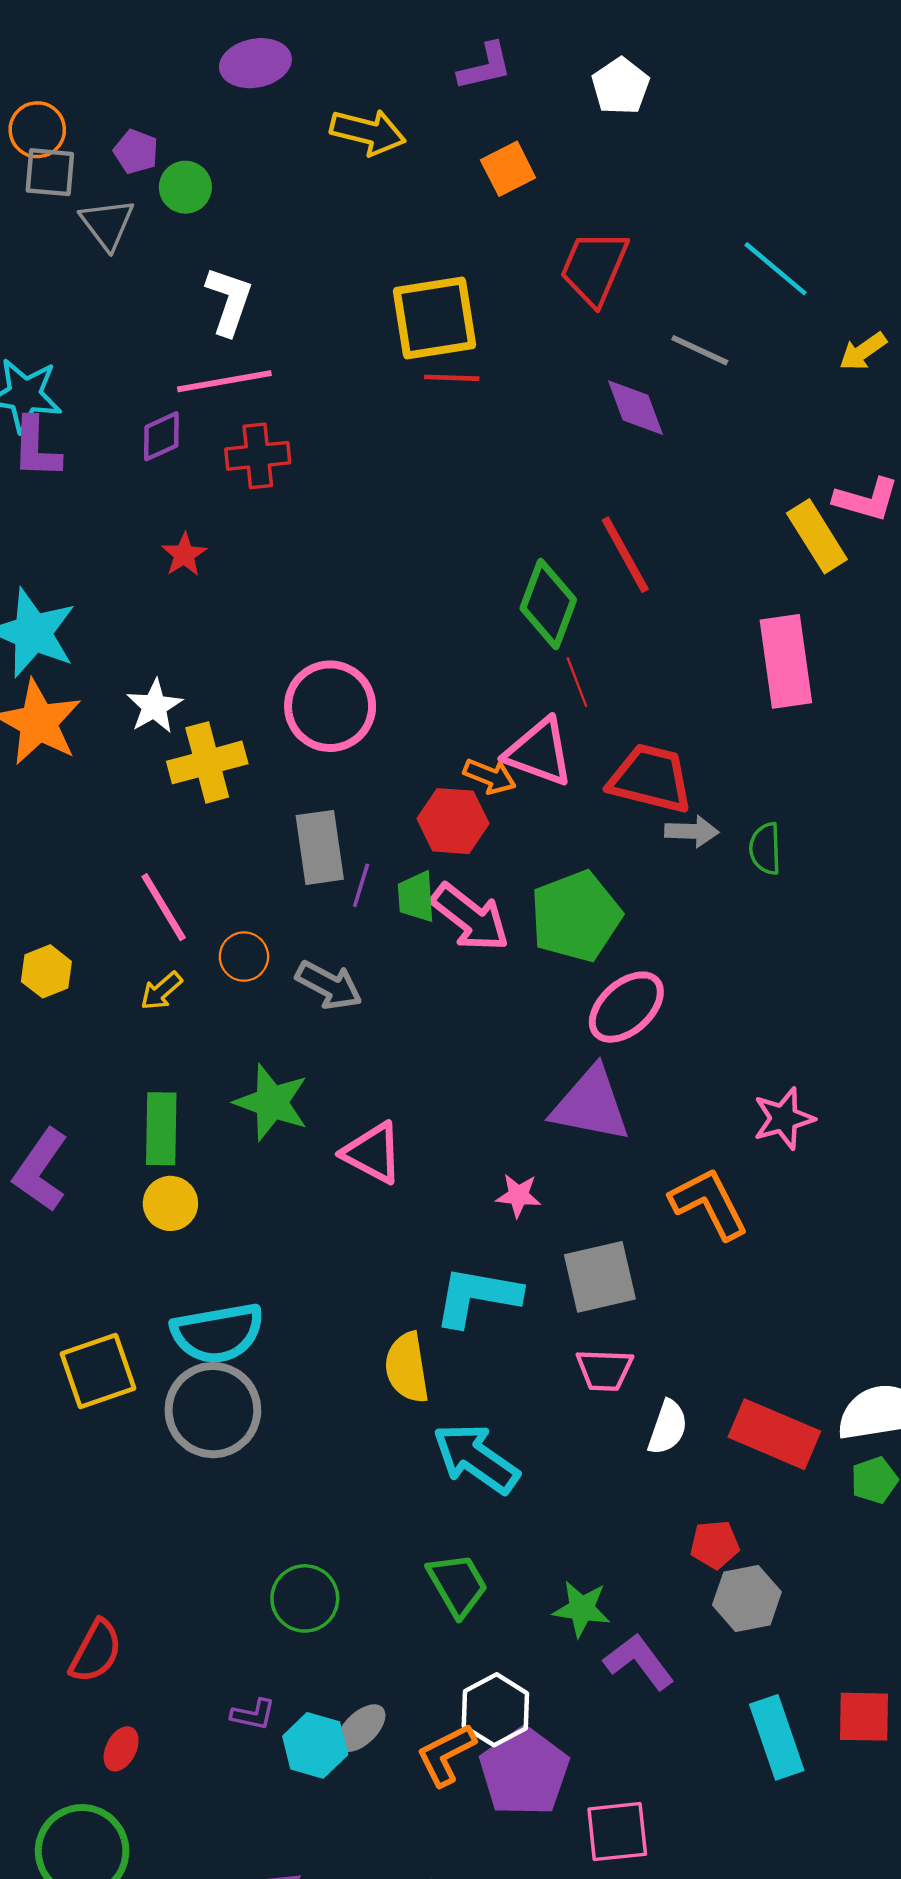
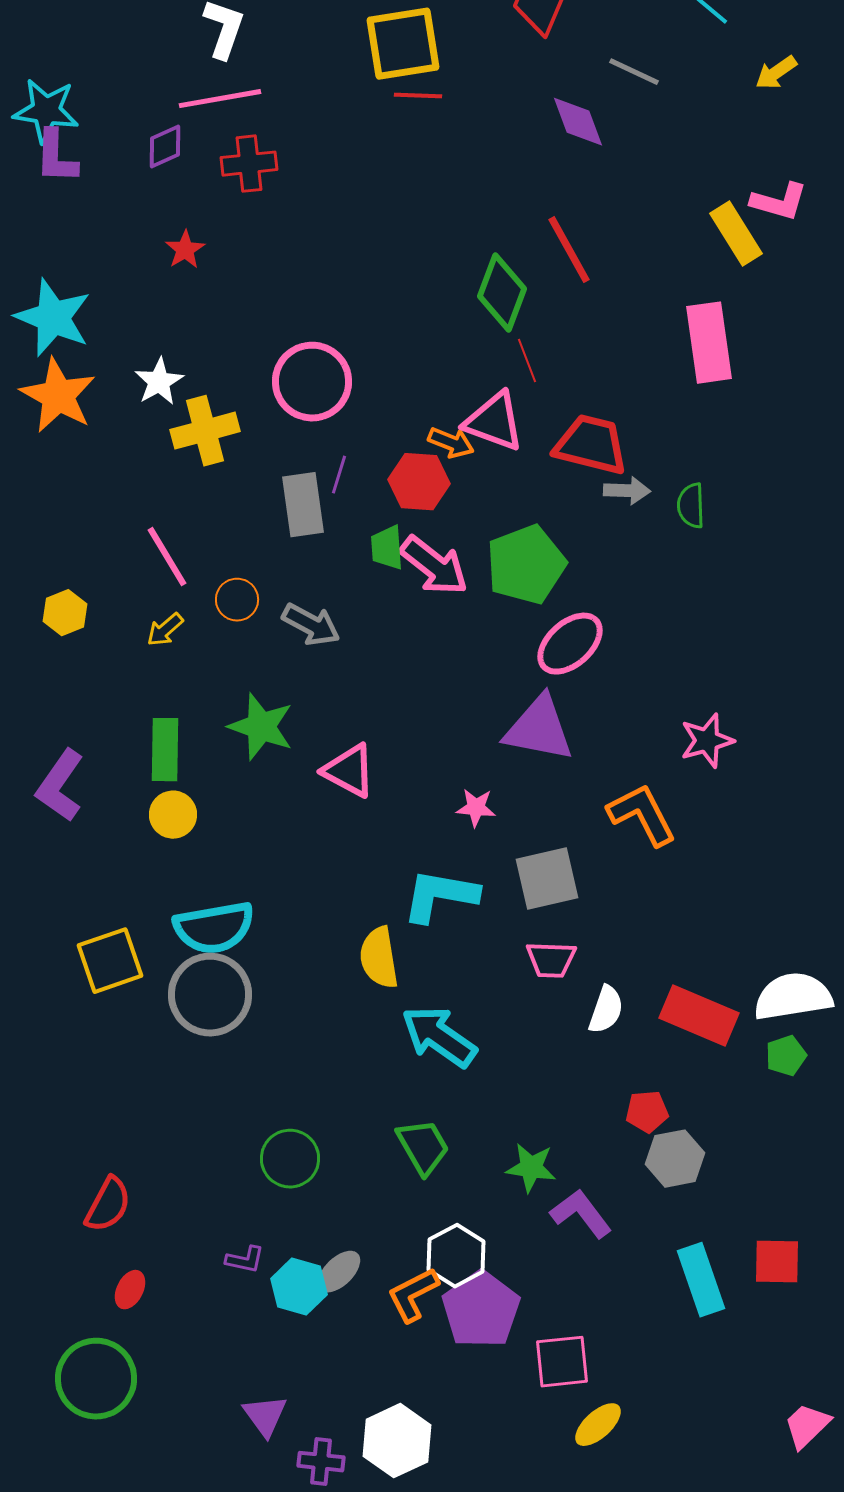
purple line: (361, 885) -> (339, 475), moved

